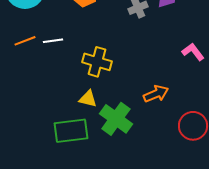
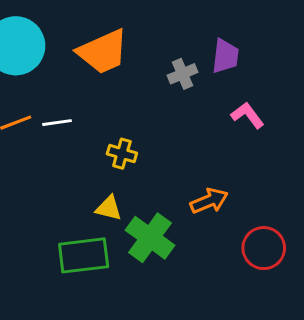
pink L-shape: (193, 52) -> (247, 115), moved
yellow cross: (97, 62) -> (122, 154), size x0.7

